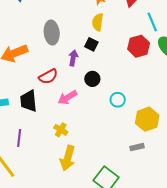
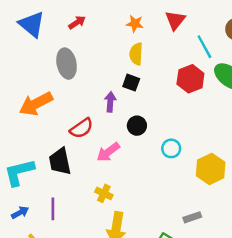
gray ellipse: (52, 33) -> (67, 64), moved
gray rectangle: (137, 147) -> (192, 217), moved

